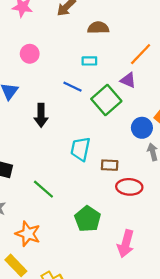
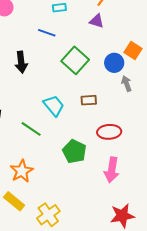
green square: (106, 100) -> (75, 60), moved
cyan trapezoid: (80, 149) -> (54, 106), moved, turned 135
red ellipse: (129, 187) -> (109, 132), moved
orange star: (28, 234) -> (22, 171), turned 30

